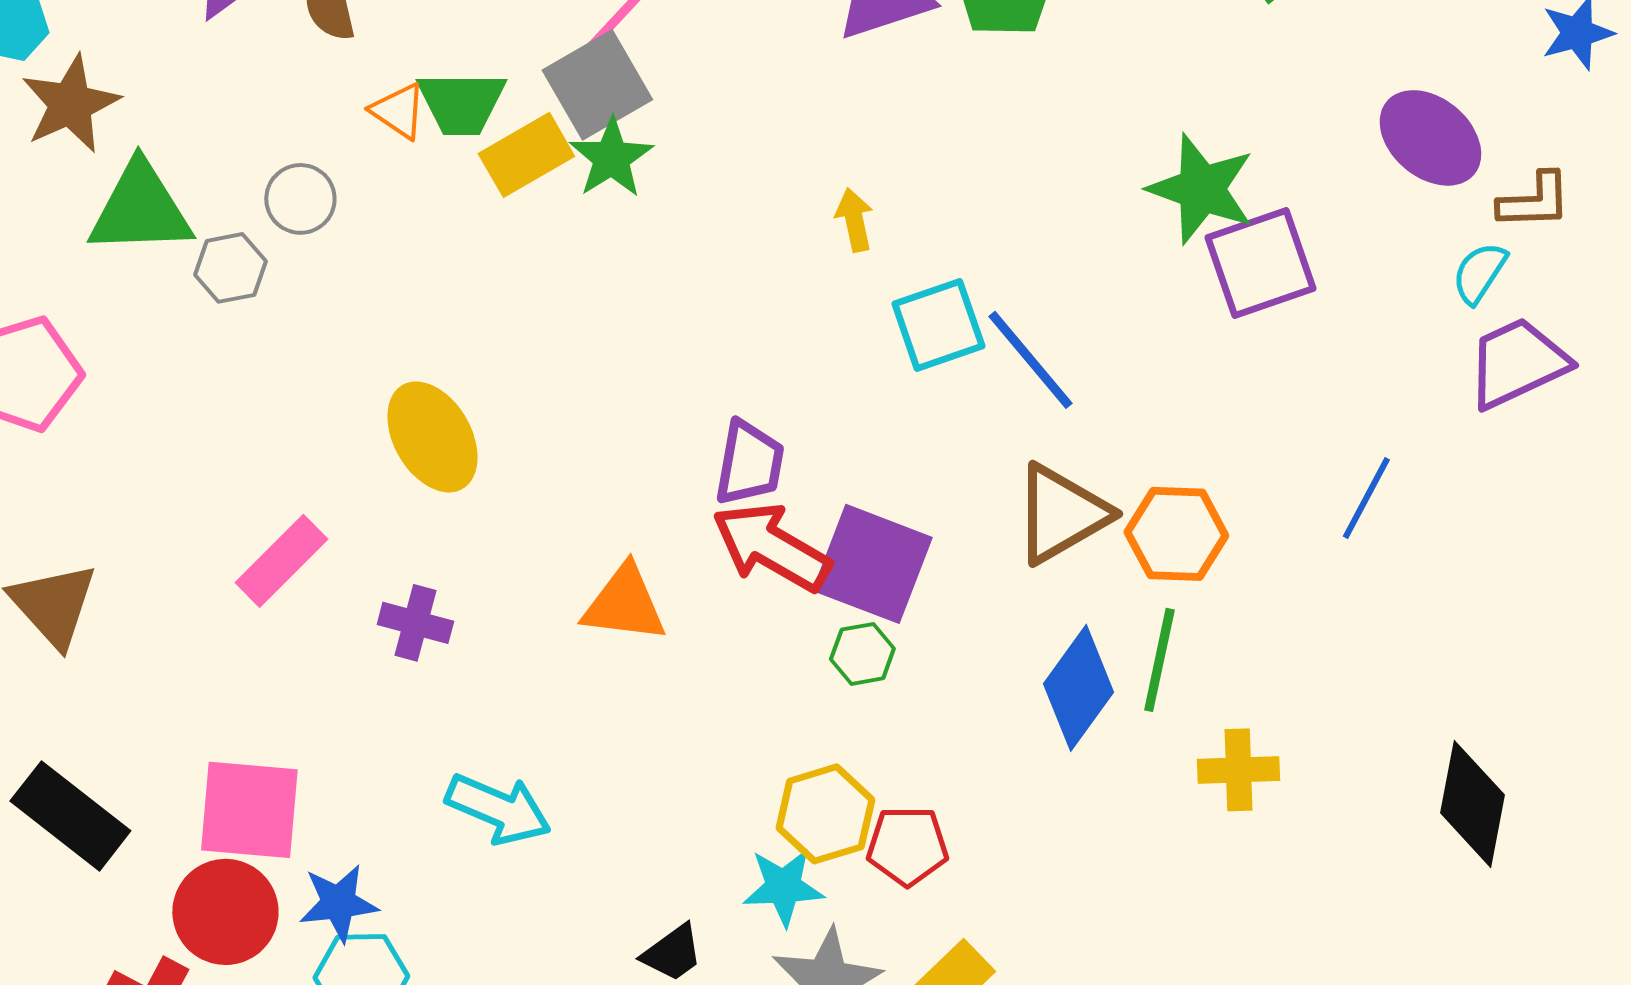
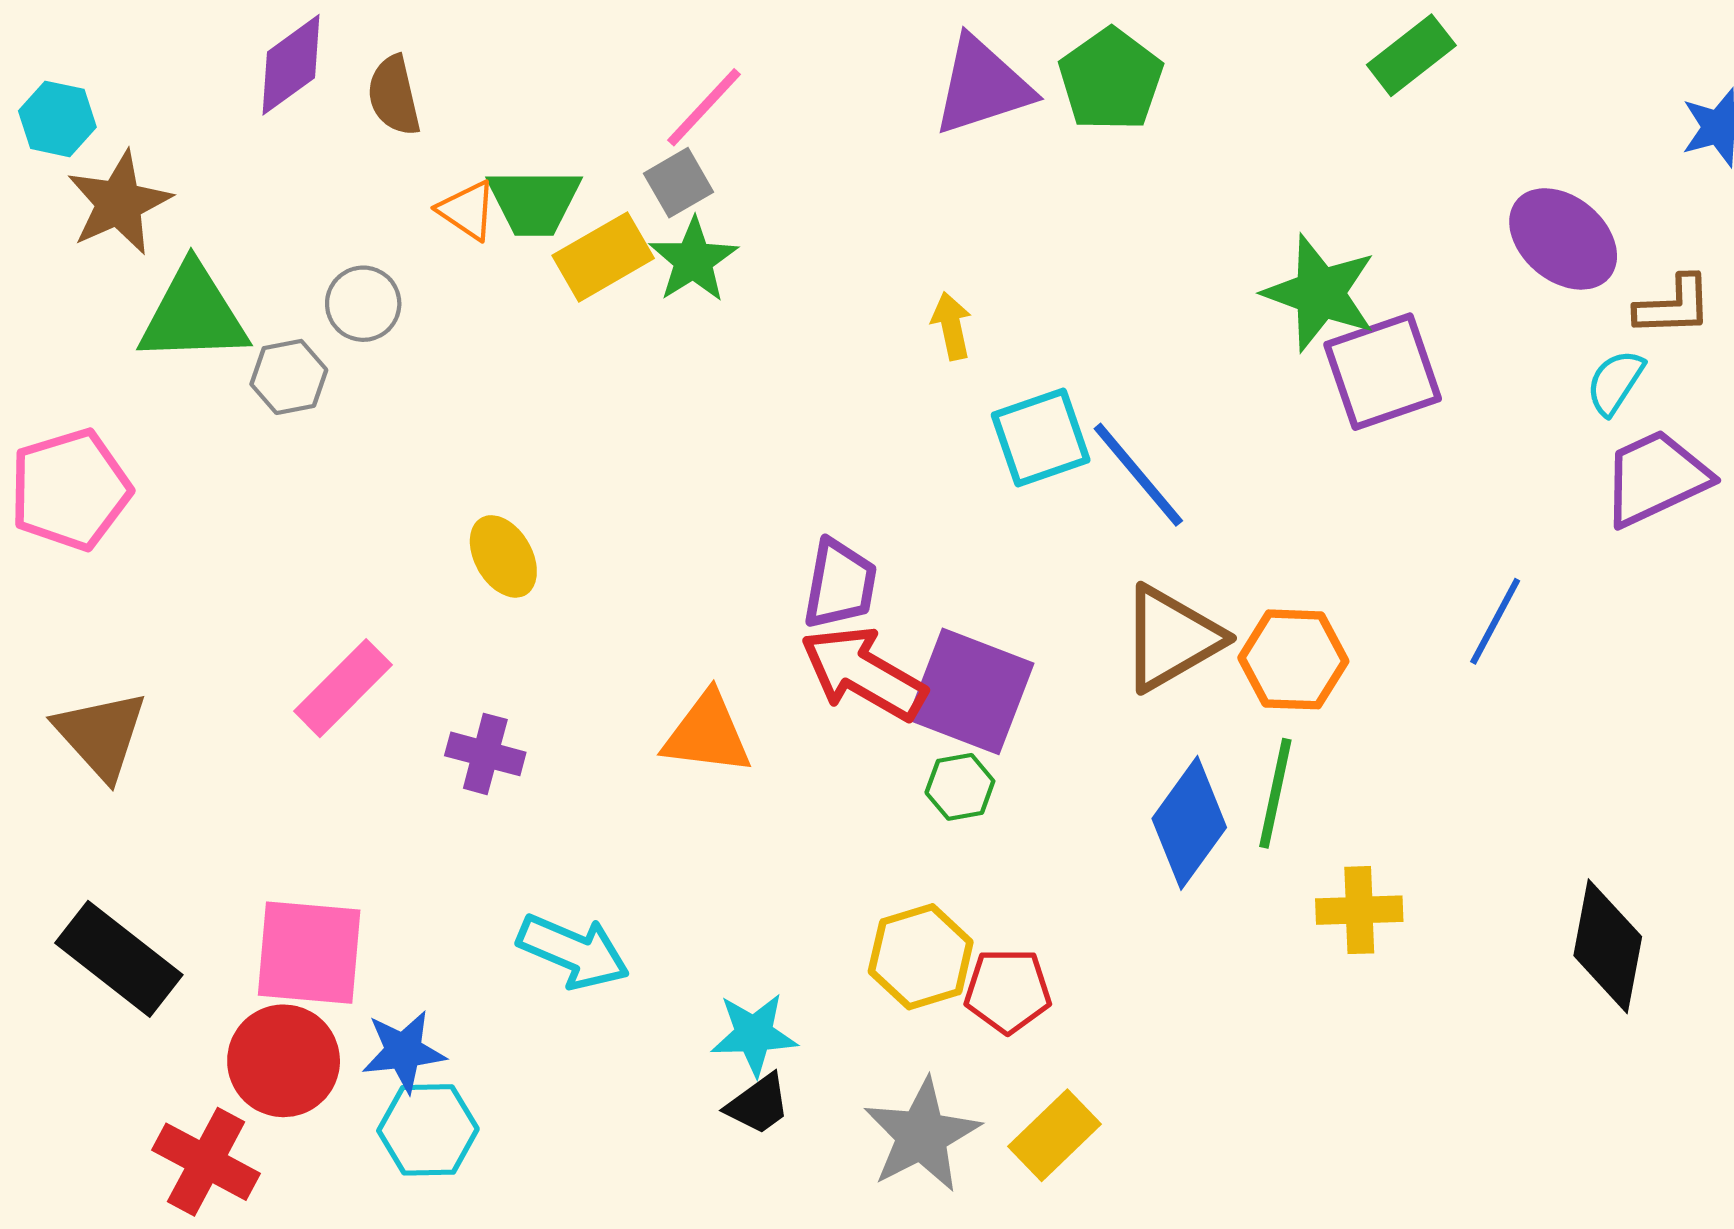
gray square: (597, 85) -> (679, 183), size x0.6
yellow ellipse: (432, 437) -> (503, 556), size x0.7
cyan star: (783, 887) -> (754, 1034), moved

